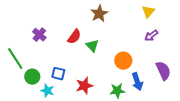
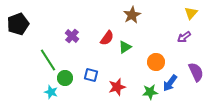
yellow triangle: (148, 12) -> (191, 13), moved
green triangle: (92, 46) -> (125, 47), turned 40
blue arrow: (137, 82) -> (170, 83), turned 54
cyan star: (47, 91) -> (51, 92), moved

